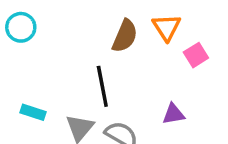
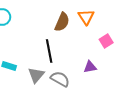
pink square: (196, 55) -> (106, 41), moved

